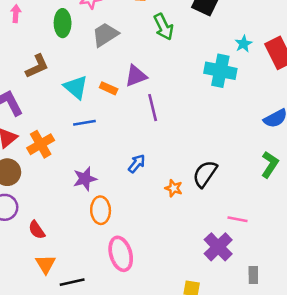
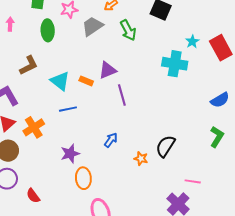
gray trapezoid: (105, 35) -> (92, 26), moved

